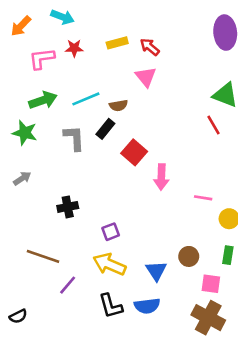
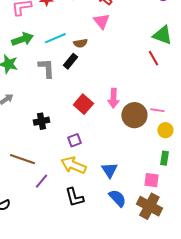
red square: (134, 152) -> (83, 104), moved
pink line: (203, 198) -> (157, 110), moved
brown circle: (189, 256) -> (134, 115), moved, size x1.6
blue semicircle: (147, 306) -> (117, 198), moved, turned -126

